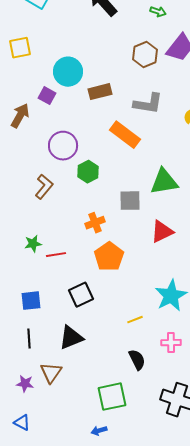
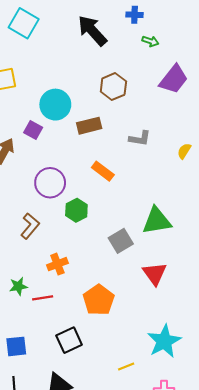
brown hexagon: (145, 55) -> (113, 87), moved
gray L-shape: (148, 104) -> (140, 138), size x0.7
orange rectangle: (125, 135) -> (103, 171), moved, size x0.7
gray square: (130, 201) -> (121, 241), turned -30
orange cross: (95, 223) -> (57, 264), moved
red triangle: (162, 232) -> (155, 274), turned -40

